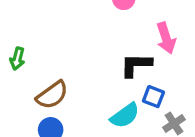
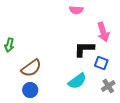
blue square: (153, 97) -> (101, 63), moved

